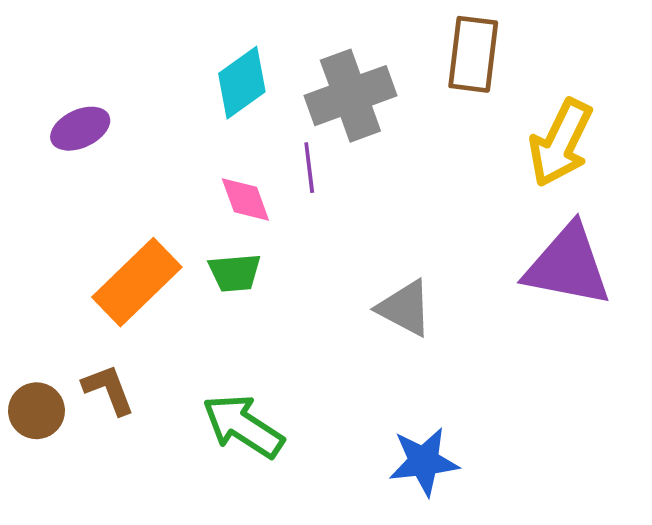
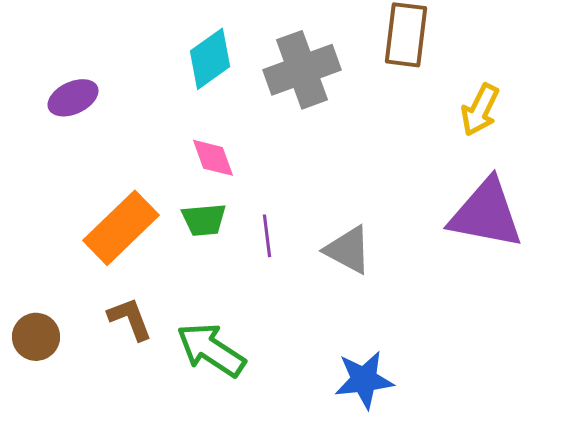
yellow arrow: (561, 143) -> (480, 110), size x0.7
purple line: (309, 168) -> (267, 236), moved
brown L-shape: (109, 390) -> (130, 319), moved

